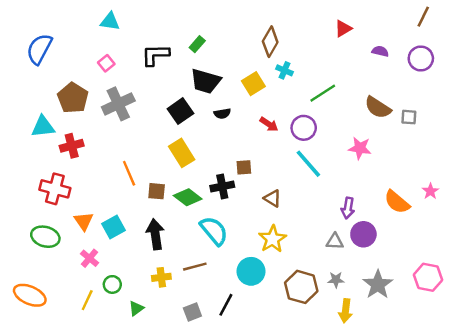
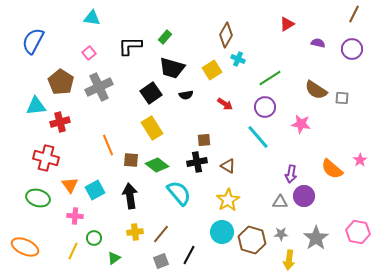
purple circle: (304, 128) -> (265, 107), moved
black cross: (222, 186) -> (197, 162), moved
pink cross: (90, 258) -> (75, 216), turned -35
brown line: (195, 267) -> (161, 234), moved, turned -36
cyan circle: (251, 271) -> (222, 232), moved

